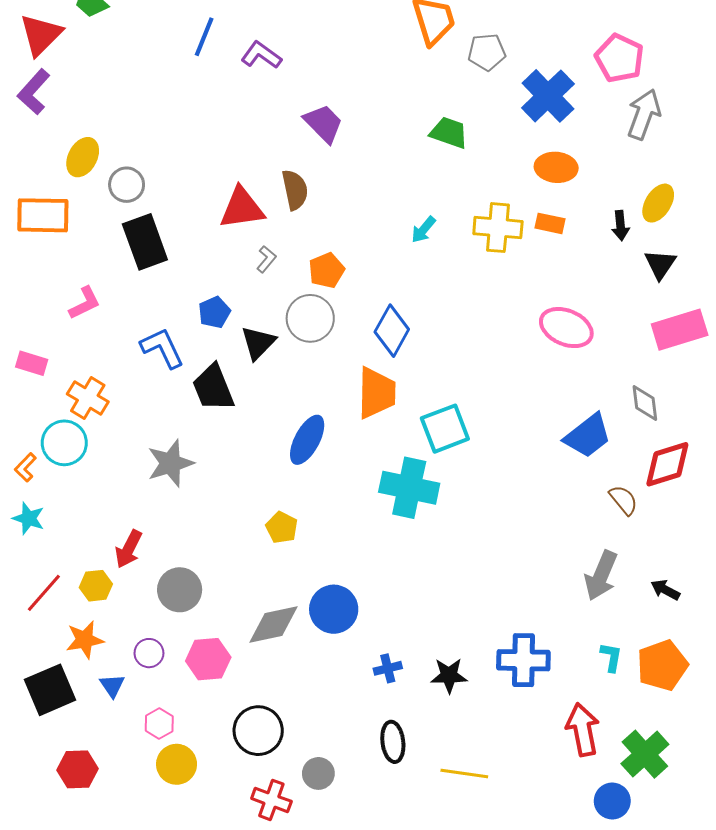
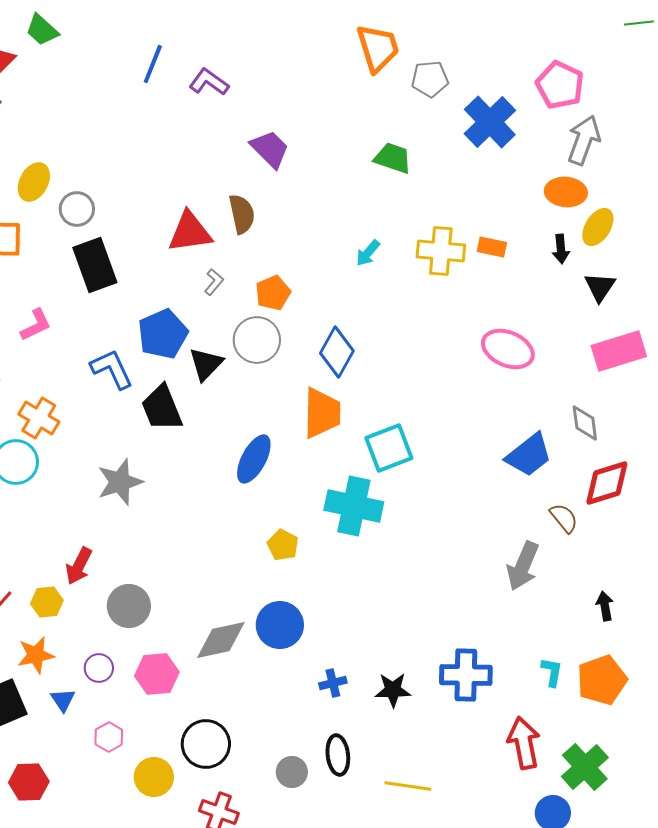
orange ellipse: (556, 167) -> (566, 192), moved
blue pentagon: (214, 312) -> (163, 334), size x1.6
yellow pentagon: (282, 528) -> (283, 545), moved
gray arrow: (601, 575) -> (523, 566), moved
black arrow: (665, 590) -> (605, 606), turned 52
yellow circle: (177, 764) -> (154, 777), moved
gray circle: (318, 773) -> (292, 772), moved

